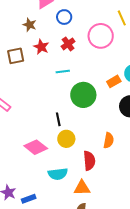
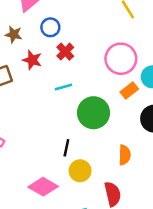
blue circle: (64, 17) -> (50, 27), moved
pink circle: (101, 36) -> (121, 59), moved
black line: (58, 119) -> (66, 148), turned 32
orange semicircle: (109, 140) -> (125, 155), moved

